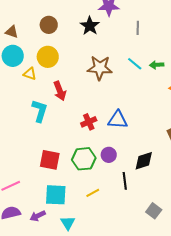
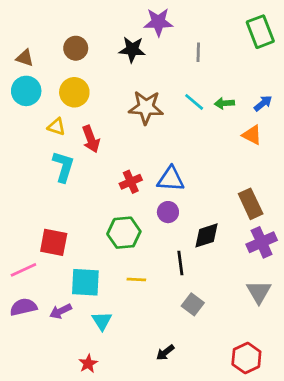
black star: (90, 26) -> (132, 50), turned -30
yellow triangle: (30, 74) -> (56, 127), moved
purple circle: (109, 155) -> (168, 212), moved
red square: (50, 160) -> (54, 242), moved
yellow line: (93, 193) -> (136, 280), turned 32
gray square: (154, 211) -> (193, 304), moved

